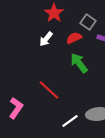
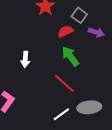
white arrow: (46, 39) -> (25, 59), moved, turned -35
red line: (49, 90) -> (64, 83), moved

